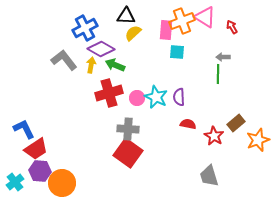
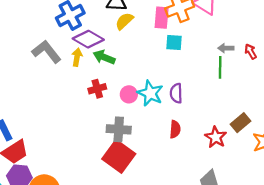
red arrow: (232, 27) -> (251, 52), moved
red cross: (109, 93) -> (97, 89), size x0.6
red semicircle: (188, 124) -> (175, 129), moved, turned 84

